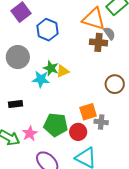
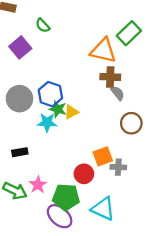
blue hexagon: (47, 30) -> (50, 94), moved
gray semicircle: (109, 33) -> (118, 93), moved
green pentagon: (56, 125) -> (66, 197), moved
red circle: (78, 132) -> (84, 174), moved

